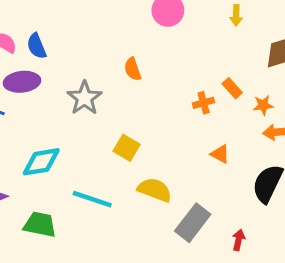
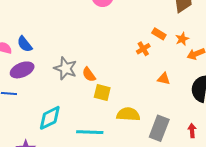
orange semicircle: (133, 69) -> (89, 74), moved

